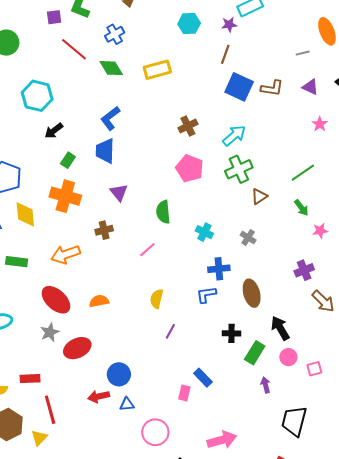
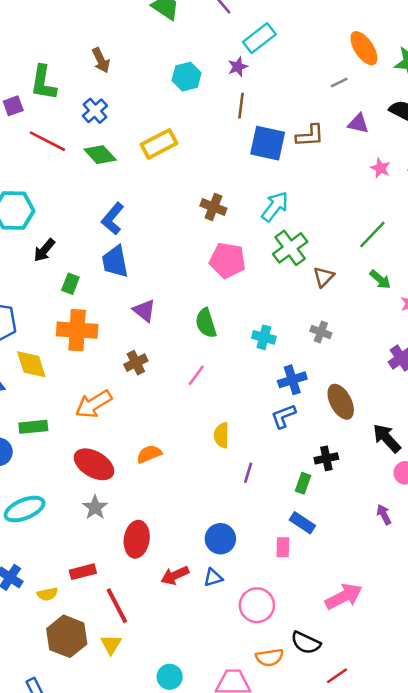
brown cross: (188, 126) -> (213, 207), turned -30
red ellipse: (77, 348) -> (137, 539), moved, turned -44
green rectangle: (255, 353) -> (303, 483), moved, size x0.7
blue circle: (119, 374) -> (220, 539), moved

